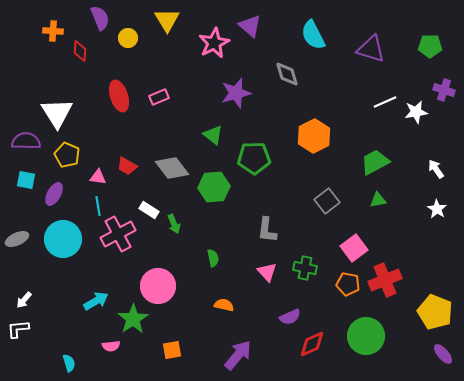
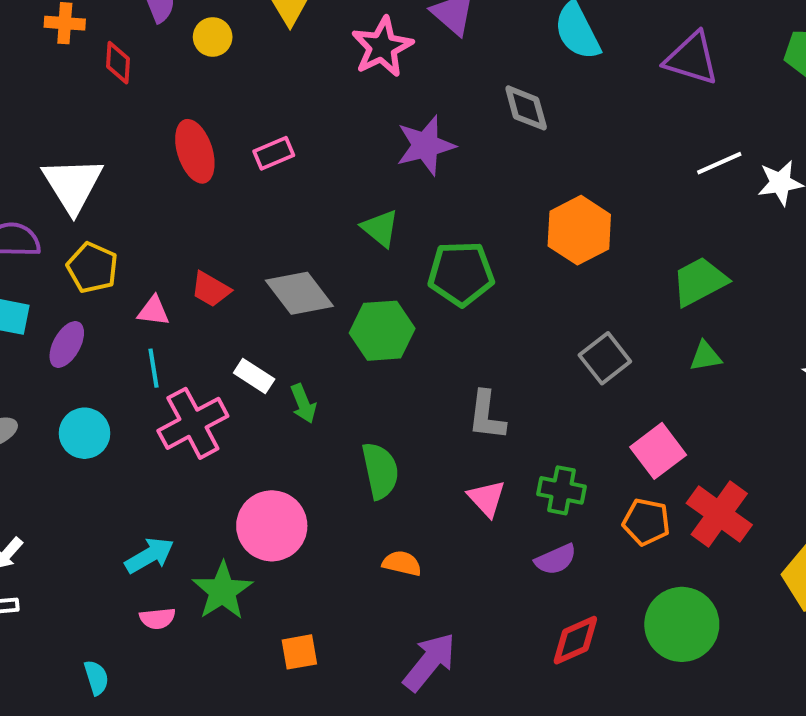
cyan circle: (63, 239) -> (85, 433), size x0.7
green semicircle: (213, 258) -> (380, 471), size x1.6
red cross: (385, 280) -> (719, 514), turned -32
purple semicircle: (290, 317) -> (556, 559), moved
pink semicircle: (111, 346) -> (157, 618), moved

